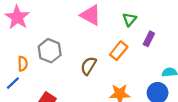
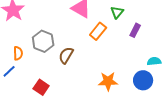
orange rectangle: (119, 51) -> (98, 31), moved
brown semicircle: (88, 66) -> (66, 55), moved

